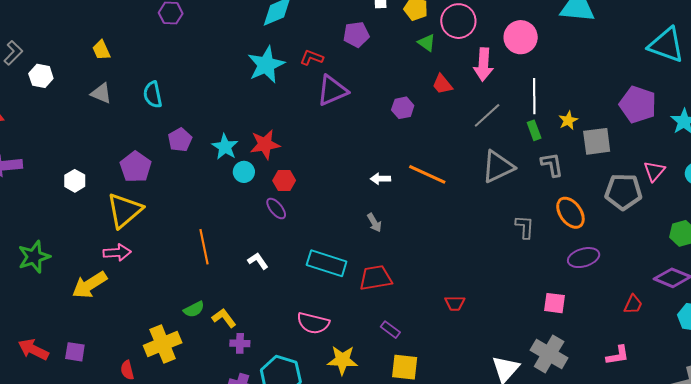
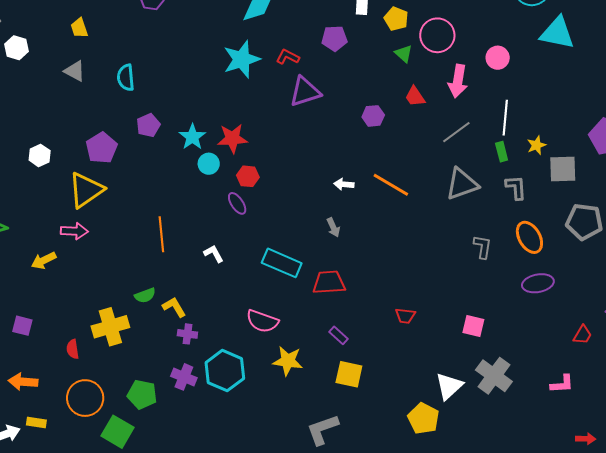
pink circle: (521, 37) -> (498, 58), size x0.7
yellow arrow: (89, 285) -> (44, 260), size x0.7
pink square: (554, 303) -> (473, 326), moved

